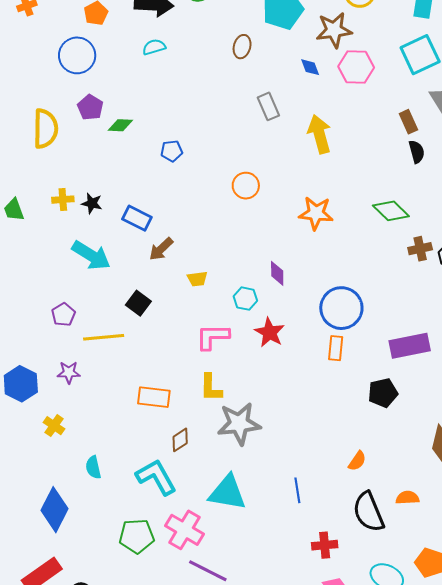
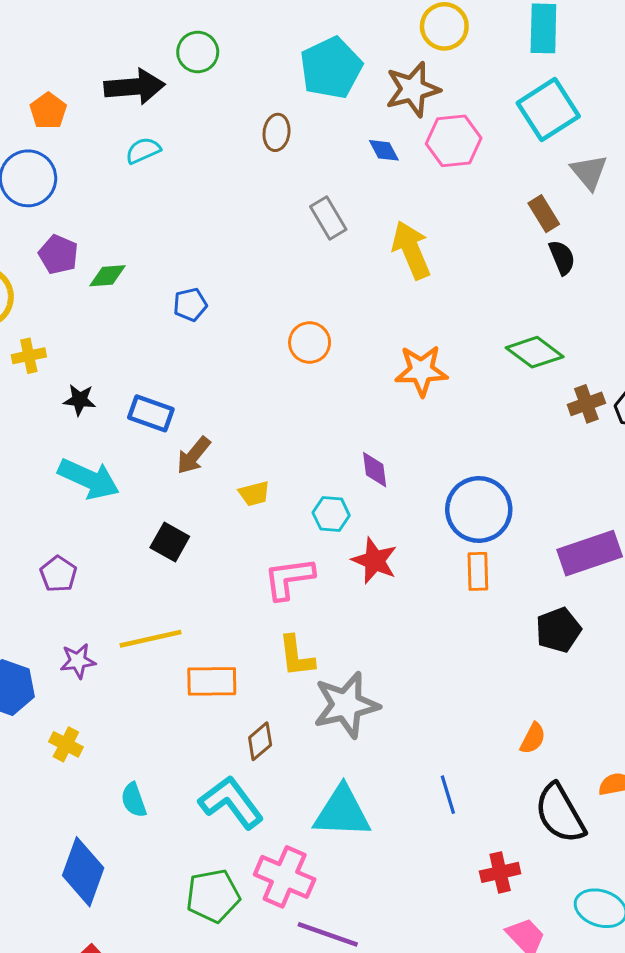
yellow cross: (63, 200) -> (29, 356), moved
yellow line: (104, 337) -> (150, 639), moved

